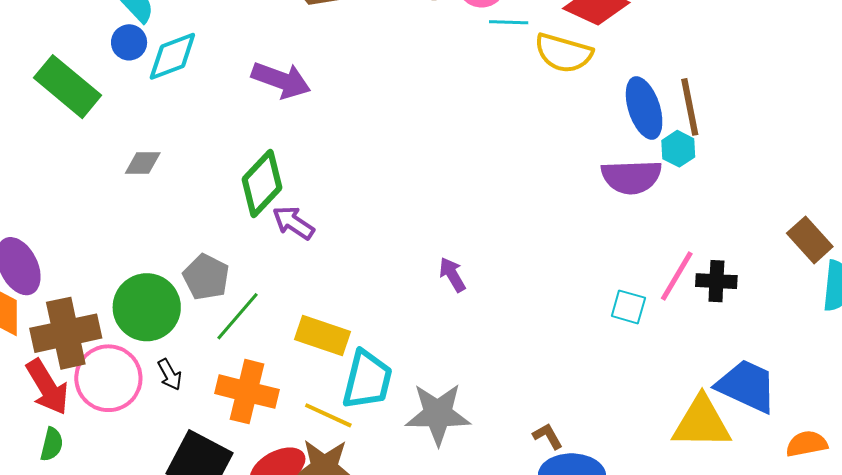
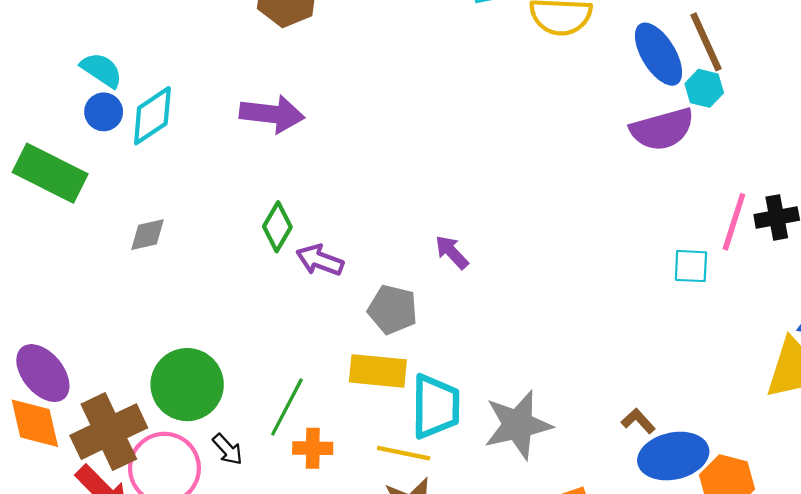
green diamond: (262, 183) -> (277, 227), size x0.7
purple arrow: (452, 275) -> (452, 252), moved
gray pentagon: (206, 277) -> (393, 309), moved
green line: (237, 316) -> (287, 407), moved
orange cross: (247, 392) -> (313, 448), size x0.6

